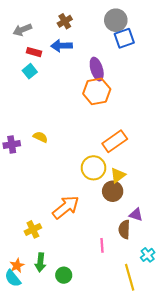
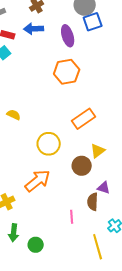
purple ellipse: (97, 69) -> (68, 36), moved
yellow circle: (93, 168) -> (49, 144), moved
yellow triangle: (118, 175) -> (98, 151), moved

